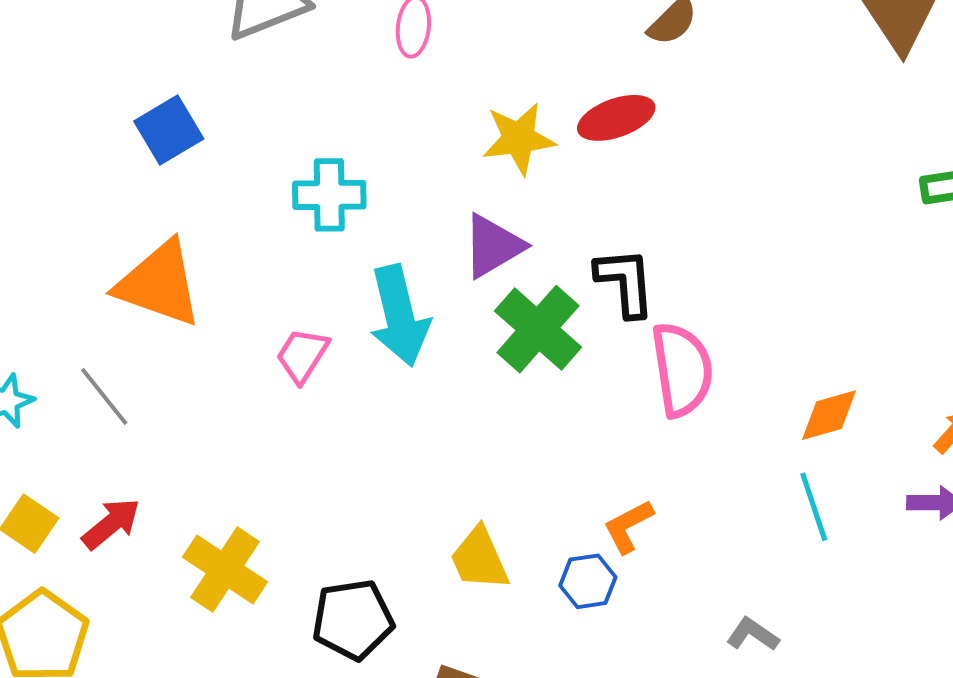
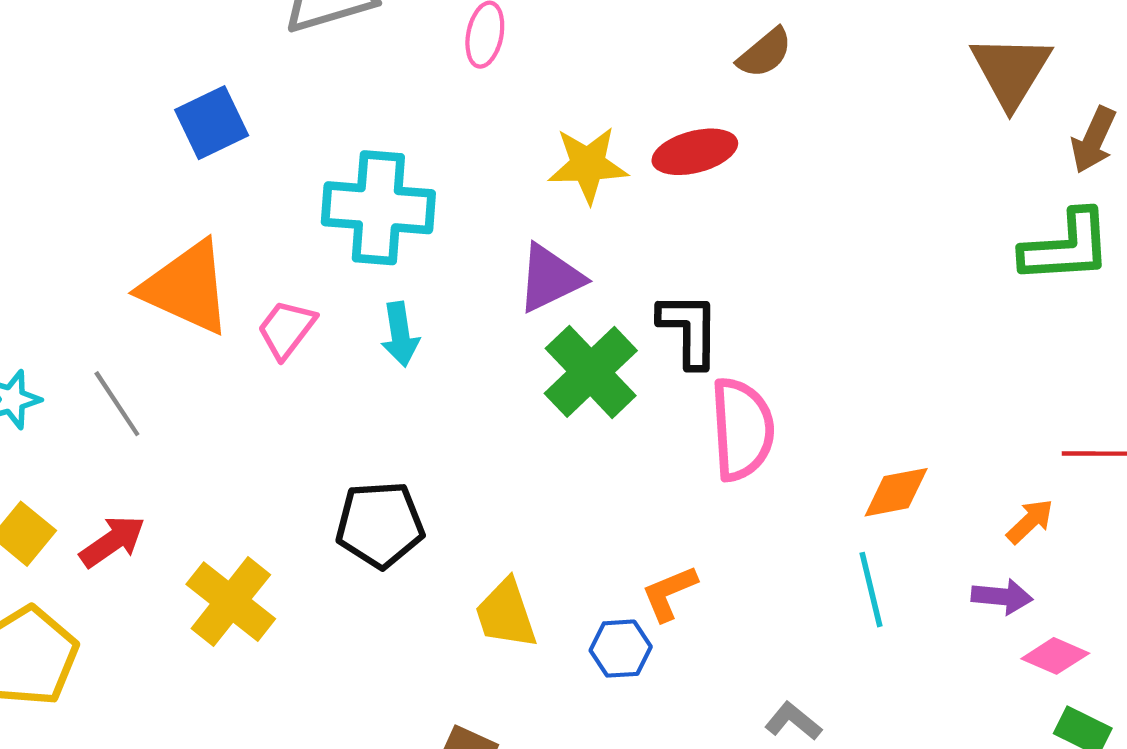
cyan cross: (329, 195) -> (378, 208), size x1.4
cyan arrow: (399, 316) -> (400, 334), moved, size x0.6
pink trapezoid: (302, 355) -> (286, 329), moved
black pentagon: (353, 620) -> (380, 525), moved

